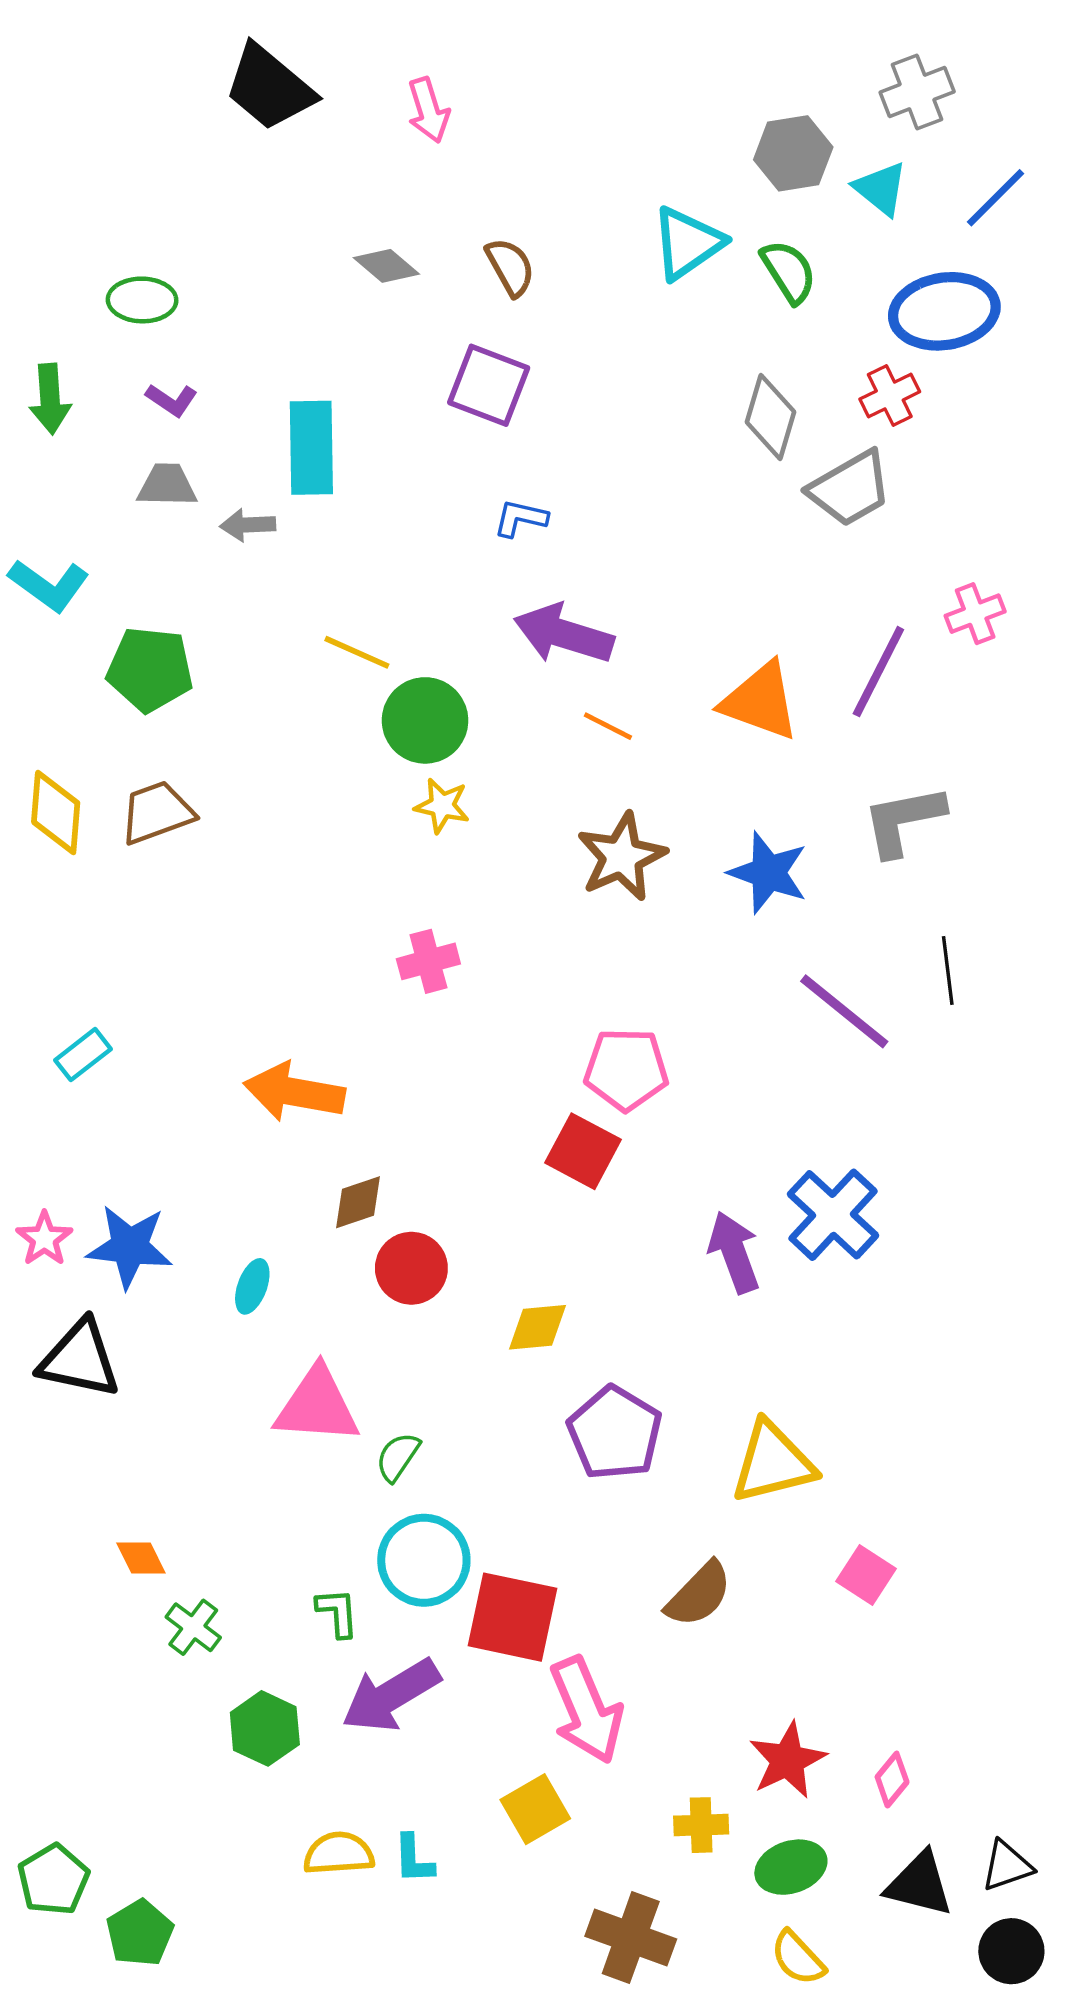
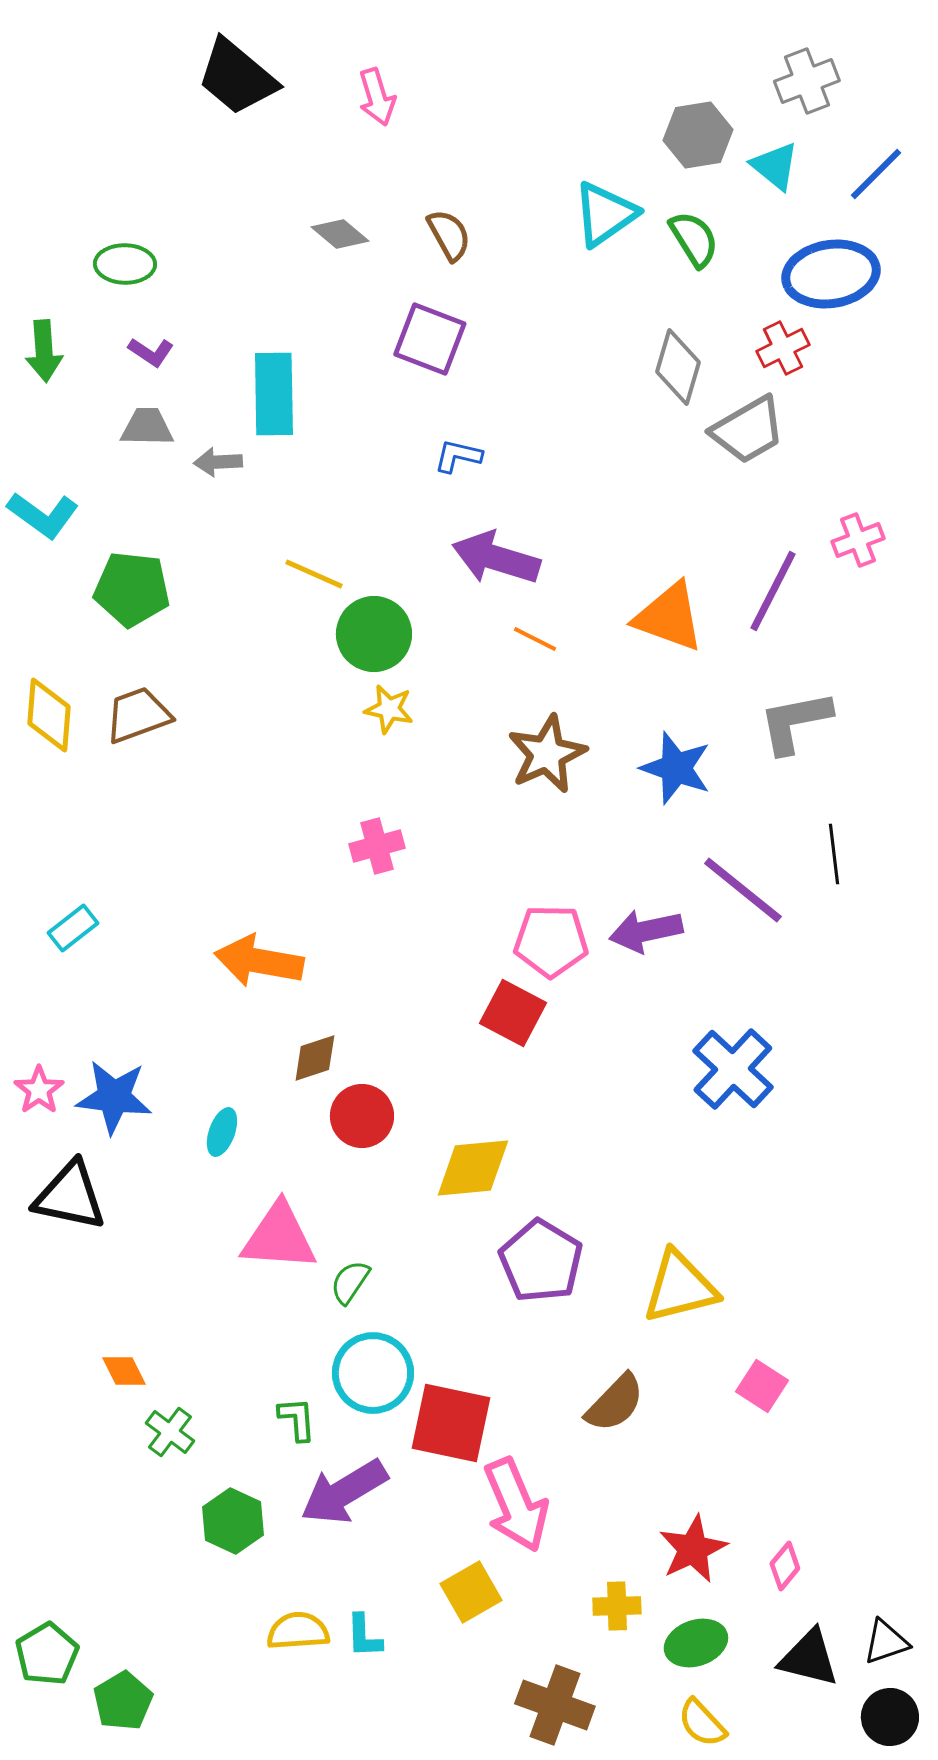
purple arrow: (734, 1252) -> (646, 931), moved, turned -82
yellow diamond: (538, 1327) -> (473, 1168), size x1.4

